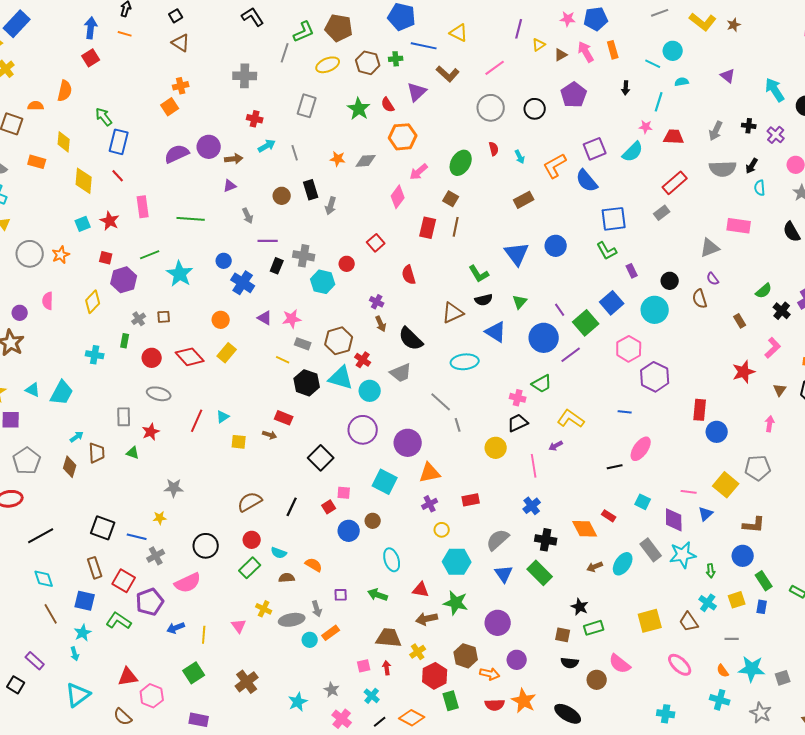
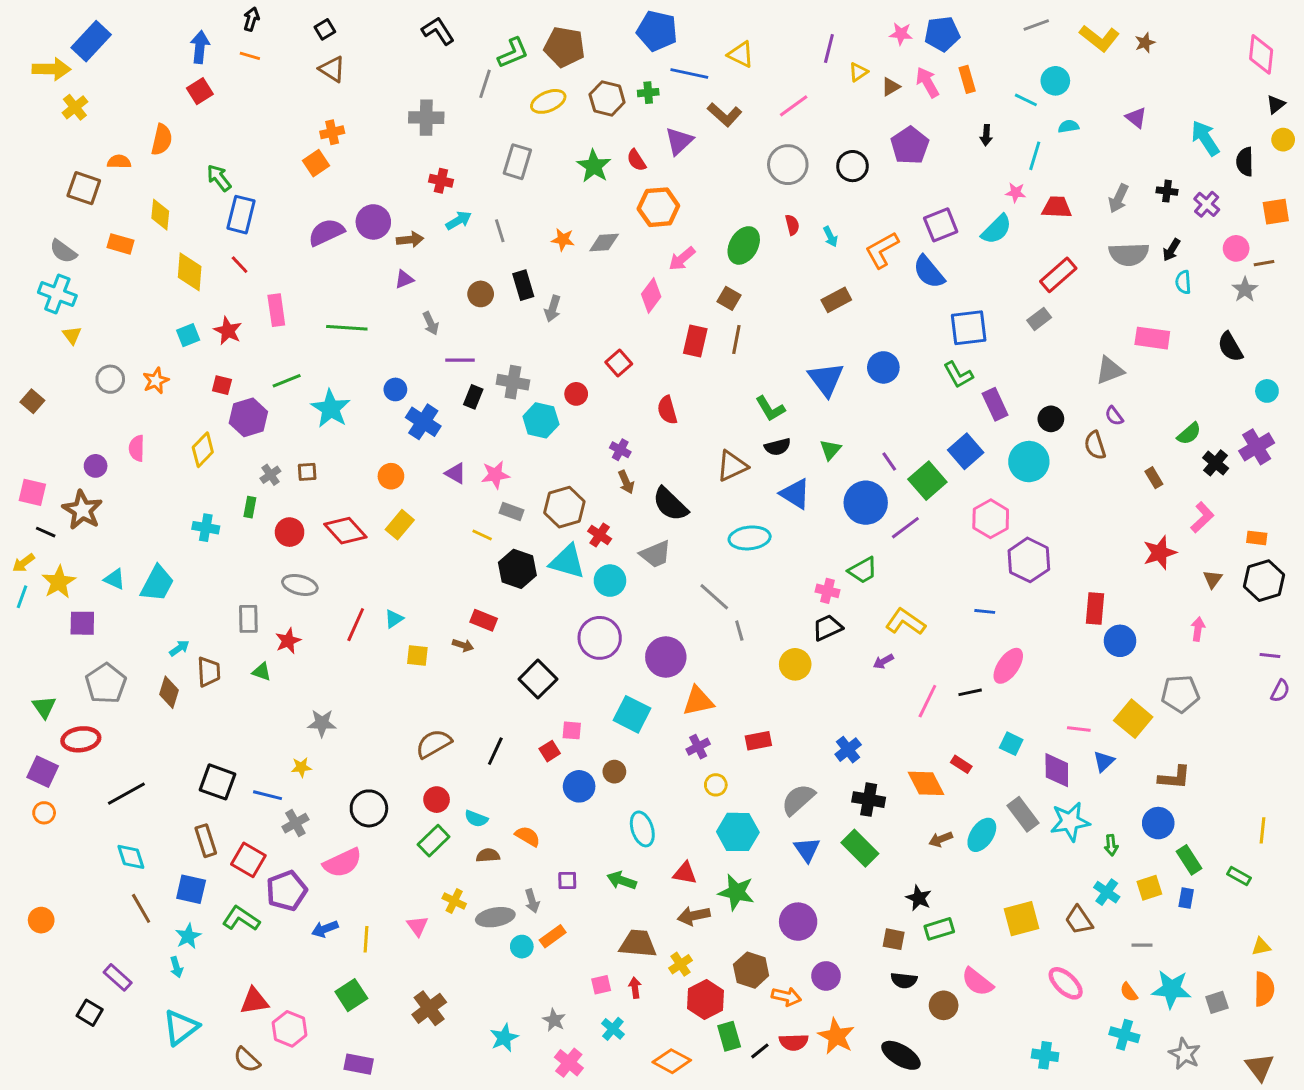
gray circle: (30, 254) -> (110, 379), size x0.7
purple rectangle: (632, 271) -> (995, 404), size x1.5
pink line: (534, 466) -> (927, 701), moved, turned 35
black line: (380, 722) -> (760, 1051), moved

